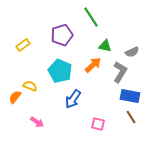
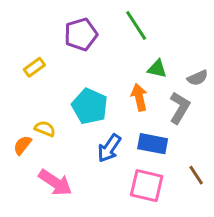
purple pentagon: (62, 35) -> (81, 34), moved
orange arrow: (93, 65) -> (139, 97), turned -60
blue rectangle: (130, 96) -> (153, 144), moved
pink arrow: (37, 122) -> (55, 183), size x1.6
pink square: (98, 124) -> (147, 186), size x1.6

